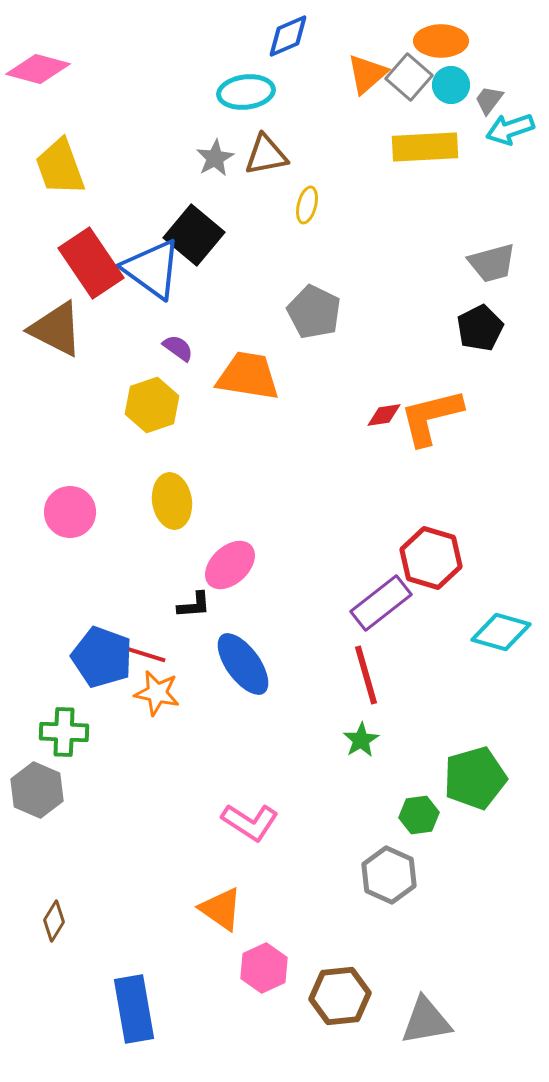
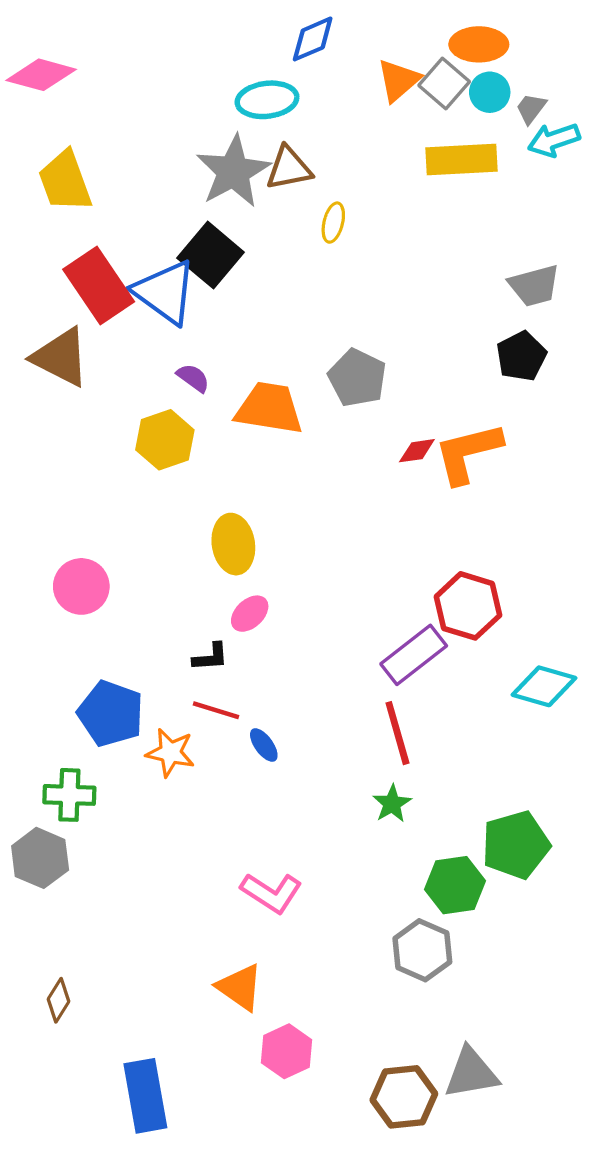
gray star: (215, 158) -> (233, 171), size x1.8
gray pentagon: (314, 312) -> (357, 378), moved
yellow ellipse: (172, 501) -> (233, 544), moved
pink circle: (70, 512) -> (81, 586), moved
pink ellipse: (230, 565) -> (250, 614), size x0.7
red line: (144, 654) -> (216, 710), moved
blue ellipse: (243, 664) -> (264, 745), moved, size x0.5
green hexagon: (419, 815) -> (455, 885), size x1.4
brown hexagon: (340, 996) -> (404, 1097), moved
gray triangle: (426, 1021) -> (471, 1073), moved

